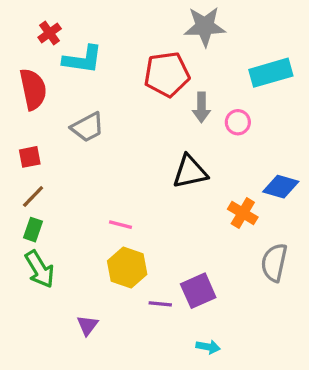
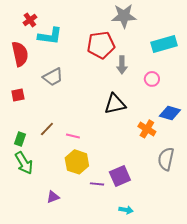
pink circle: (238, 122) -> (152, 79), moved
brown line: (33, 197) -> (47, 129), moved
purple triangle: (88, 325) -> (53, 197), turned 32

